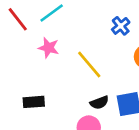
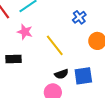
black rectangle: (34, 102) -> (14, 59), moved

